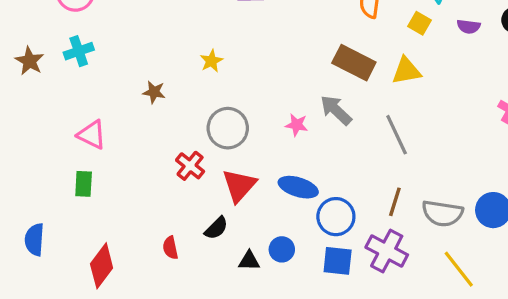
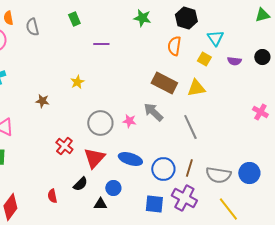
gray circle: (228, 128) -> (100, 123), moved
blue circle: (336, 217) -> (163, 169), moved
blue circle: (282, 249) -> (113, 188), moved

